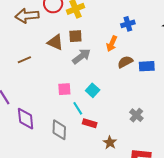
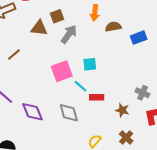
brown semicircle: (125, 62) -> (113, 27), turned 35
blue rectangle: (147, 66) -> (139, 38), moved
pink square: (64, 89) -> (62, 71), size x1.5
cyan square: (93, 90) -> (90, 64), turned -32
gray cross: (136, 115) -> (142, 93), moved

